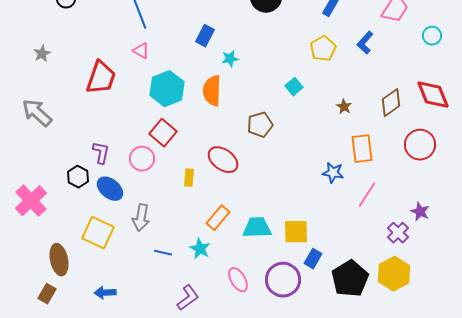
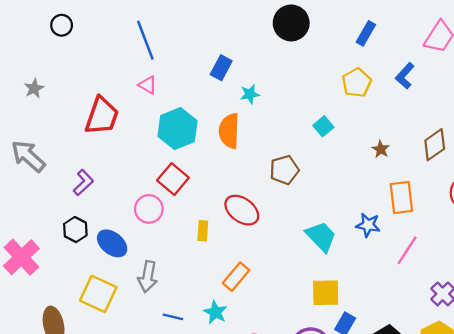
purple L-shape: (101, 153) -> (83, 183), moved, turned 35
cyan trapezoid: (257, 228) -> (321, 236), moved, turned 48

